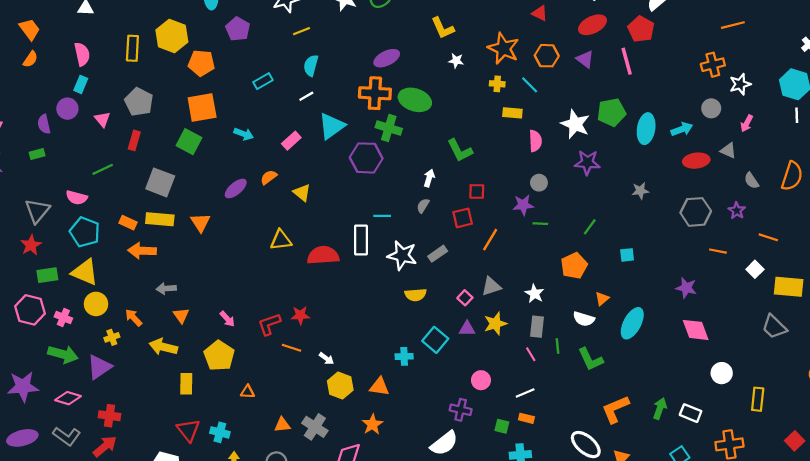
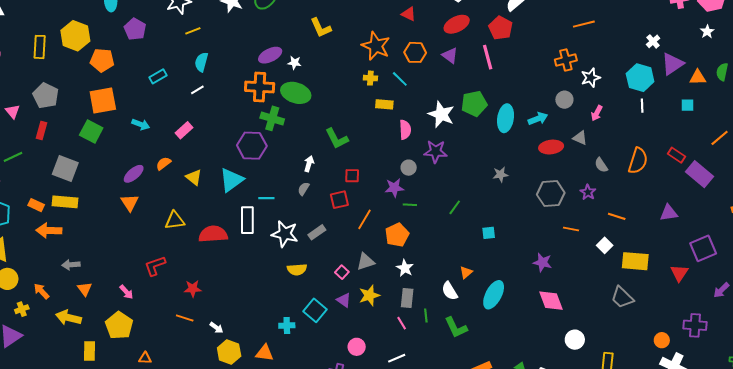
white star: (456, 61) -> (294, 63), moved
cyan triangle: (332, 126) -> (232, 180), moved
purple star: (587, 162) -> (436, 152), moved
orange triangle: (200, 222) -> (130, 203), moved
orange pentagon: (574, 266) -> (397, 235), moved
white semicircle: (584, 319) -> (450, 291), turned 42
red L-shape: (269, 324) -> (155, 266), moved
purple triangle: (467, 329) -> (344, 300), turned 35

